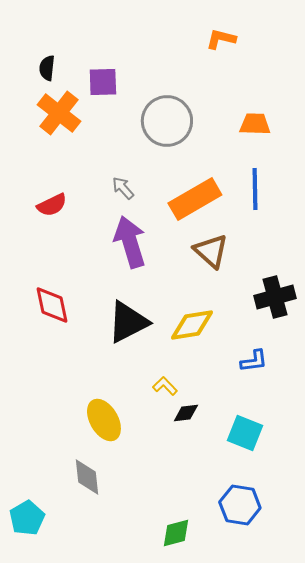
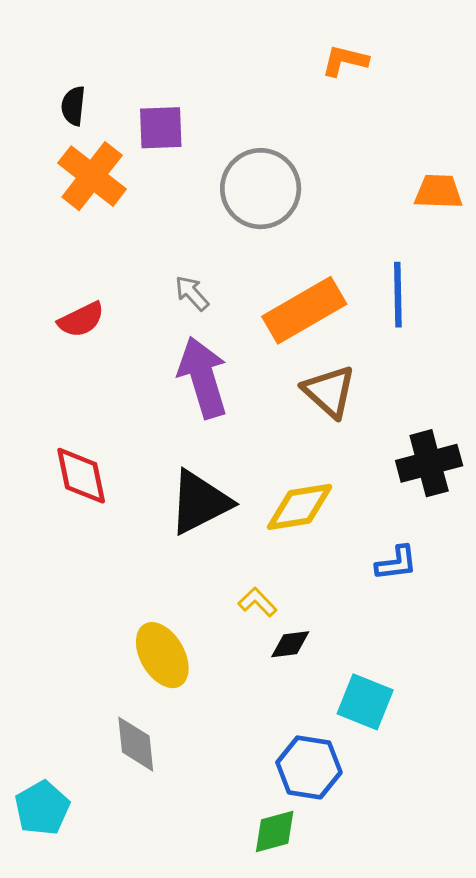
orange trapezoid: (255, 124) -> (438, 192), moved
cyan square: (245, 433) -> (365, 702), moved
blue hexagon: (240, 505) -> (309, 767), moved

